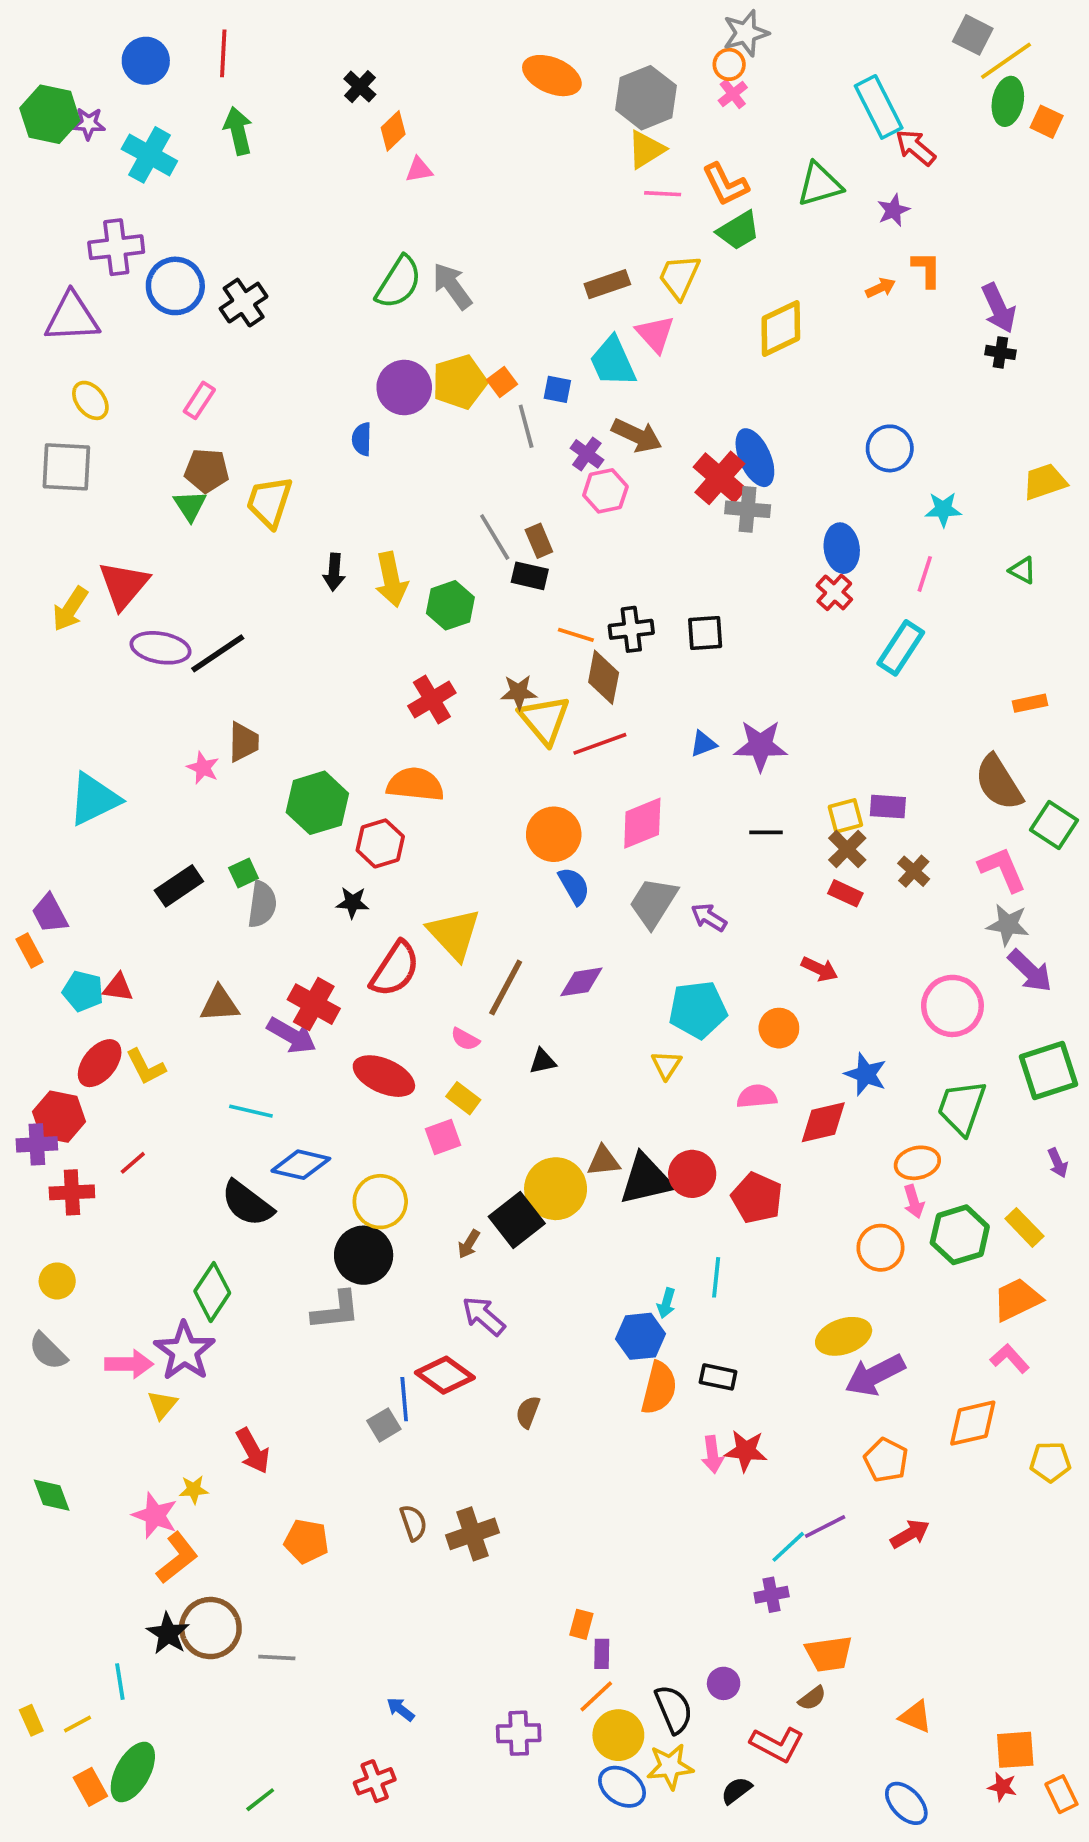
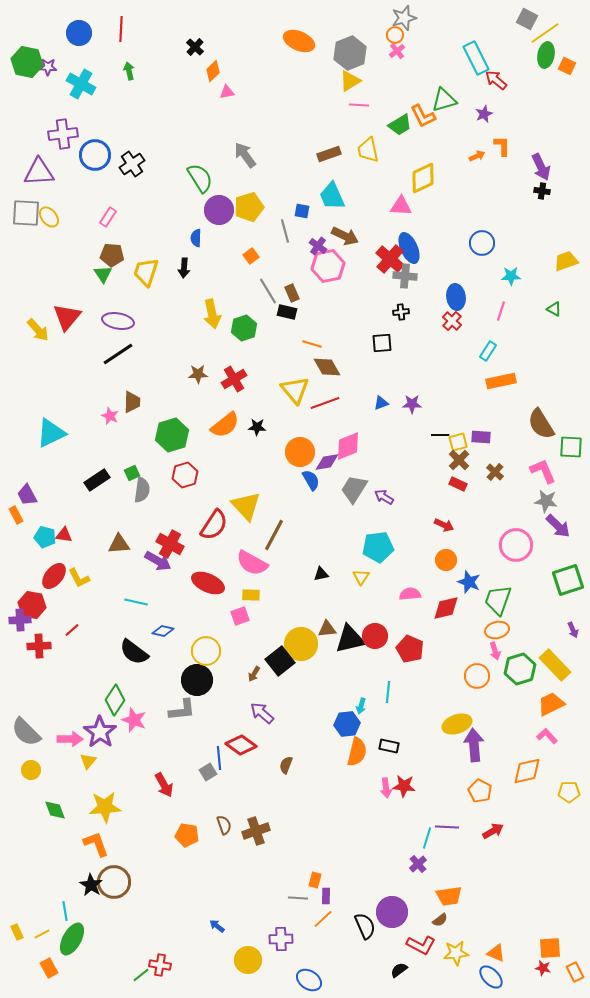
green arrow: (238, 131) -> (129, 71), size x0.7
orange L-shape: (725, 184) -> (423, 116), moved
yellow trapezoid: (679, 277) -> (368, 150), turned -36
green semicircle: (399, 282) -> (200, 178), moved, turned -64
pink triangle: (655, 334) -> (401, 206), moved, turned -45
orange square: (502, 382) -> (251, 256), moved
gray square: (66, 467) -> (26, 213), moved
pink hexagon: (605, 491) -> (328, 266), size x1.4
black arrow: (334, 572) -> (184, 268), moved
yellow arrow: (70, 609) -> (38, 330), turned -75
black cross: (631, 629) -> (401, 312), moved, size x0.7
purple ellipse: (161, 648) -> (118, 321), moved
cyan rectangle: (901, 648) -> (488, 351), size x0.7
brown diamond: (604, 677) -> (327, 367), turned -40
brown star: (519, 692) -> (198, 374), moved
orange rectangle: (1030, 703) -> (501, 381), moved, size x1.6
purple star: (760, 746) -> (412, 404), size x0.7
orange semicircle: (415, 784) -> (225, 425), turned 136
green square: (1054, 825) -> (571, 447), turned -30
black line: (766, 832) -> (440, 435), moved
red hexagon: (380, 843) -> (185, 475), moved
black star: (353, 903) -> (257, 427), moved
purple diamond: (581, 982) -> (327, 462), moved
orange circle: (779, 1028) -> (446, 560), moved
pink semicircle: (465, 1039) -> (252, 563), size x2.0
black triangle: (543, 1061) -> (321, 574), moved
yellow rectangle: (463, 1098) -> (251, 595), turned -36
green trapezoid: (962, 1107) -> (498, 600), moved
blue diamond: (301, 1165) -> (163, 631), size x0.7
yellow rectangle: (1024, 1227) -> (555, 665), size x1.5
yellow circle: (57, 1281) -> (31, 770), moved
gray semicircle: (48, 1351) -> (26, 732), size x1.4
purple arrow: (875, 1375) -> (474, 745), turned 112
red arrow: (253, 1451) -> (164, 785), moved
yellow star: (194, 1490) -> (105, 807), size x2.0
green diamond: (52, 1495) -> (55, 810), moved
pink star: (155, 1515) -> (134, 720), moved
purple line: (825, 1526) -> (447, 827), turned 30
orange pentagon: (306, 1541) -> (187, 835), moved
cyan line: (788, 1547) -> (427, 838), turned -30
orange L-shape: (177, 1558) -> (96, 844), turned -72
purple cross: (772, 1595) -> (418, 864), turned -30
gray line: (277, 1658) -> (298, 898), moved
purple circle: (724, 1683) -> (392, 912), size x1.8
orange triangle: (916, 1717) -> (496, 953), moved
yellow circle: (618, 1735) -> (248, 960), moved
yellow star: (670, 1766) -> (456, 953), moved
green ellipse: (133, 1772) -> (72, 939), moved
red cross: (375, 1781) -> (160, 965), moved, turned 30
blue ellipse: (622, 1787) -> (309, 980), moved

